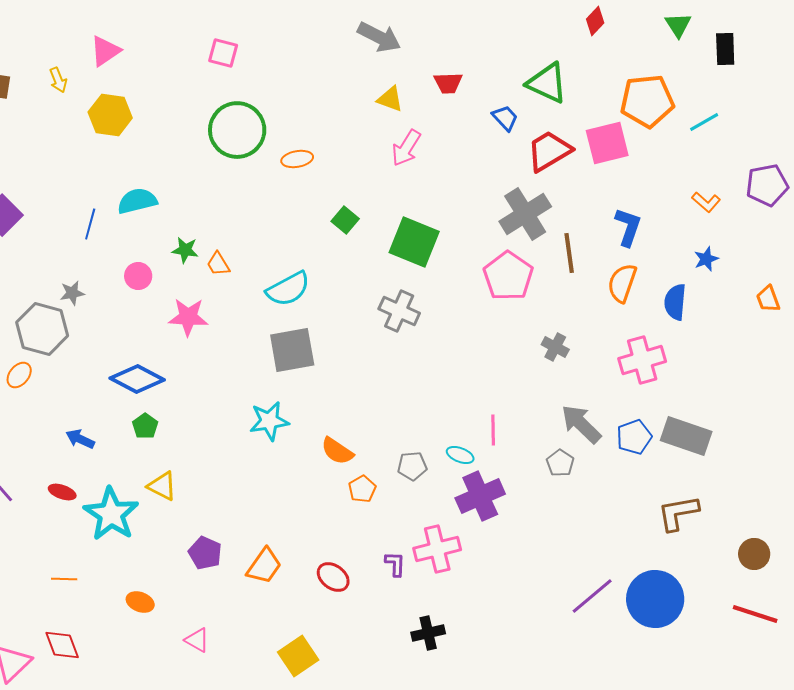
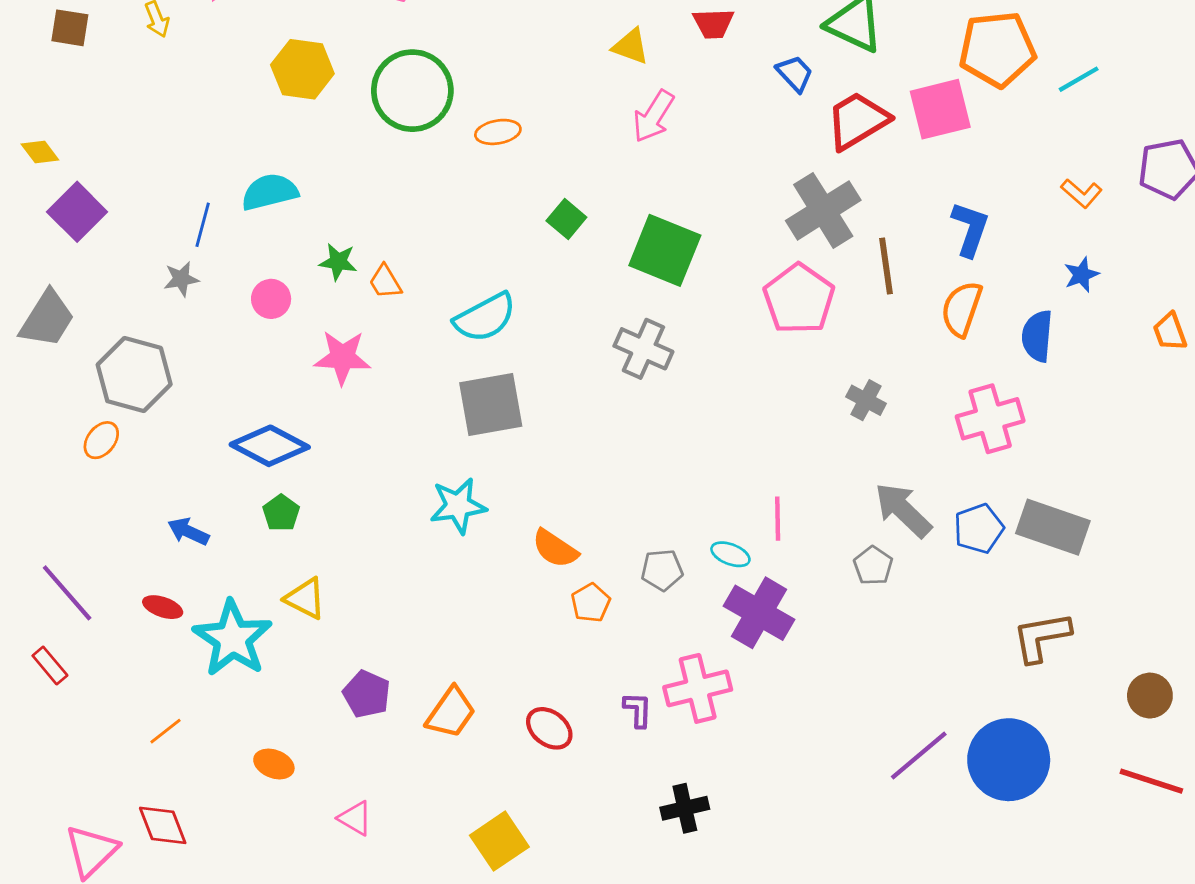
yellow hexagon: (110, 115) -> (302, 69), moved
gray star: (72, 293) -> (181, 279), moved
purple cross: (480, 496) -> (759, 613), turned -36
orange line: (64, 579) -> (165, 731), turned -40

